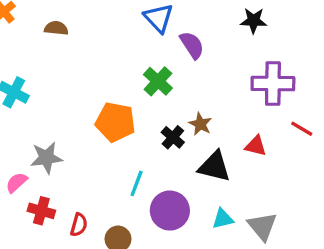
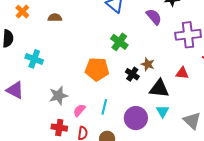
purple semicircle: (192, 45) -> (154, 17), moved
pink semicircle: (16, 183) -> (79, 110), moved
cyan line: (137, 183) -> (104, 107), moved
cyan triangle: (223, 219) -> (163, 111), moved, turned -40

